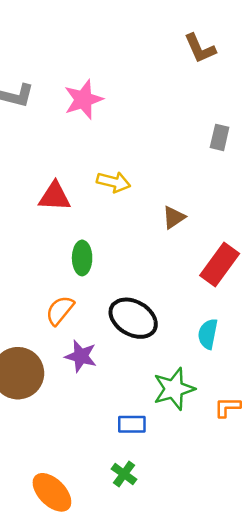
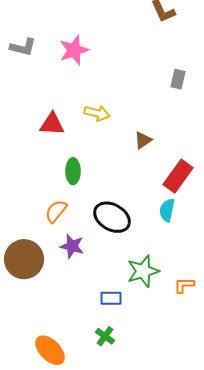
cyan semicircle: (208, 334) -> (167, 210), moved

